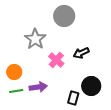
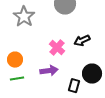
gray star: (35, 39) -> (24, 17), moved
purple arrow: (38, 87) -> (49, 71), moved

